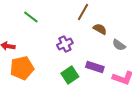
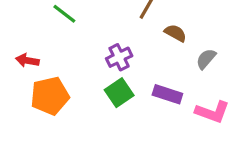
gray semicircle: (119, 45) -> (206, 59), turned 96
green square: (70, 75) -> (119, 93), moved

